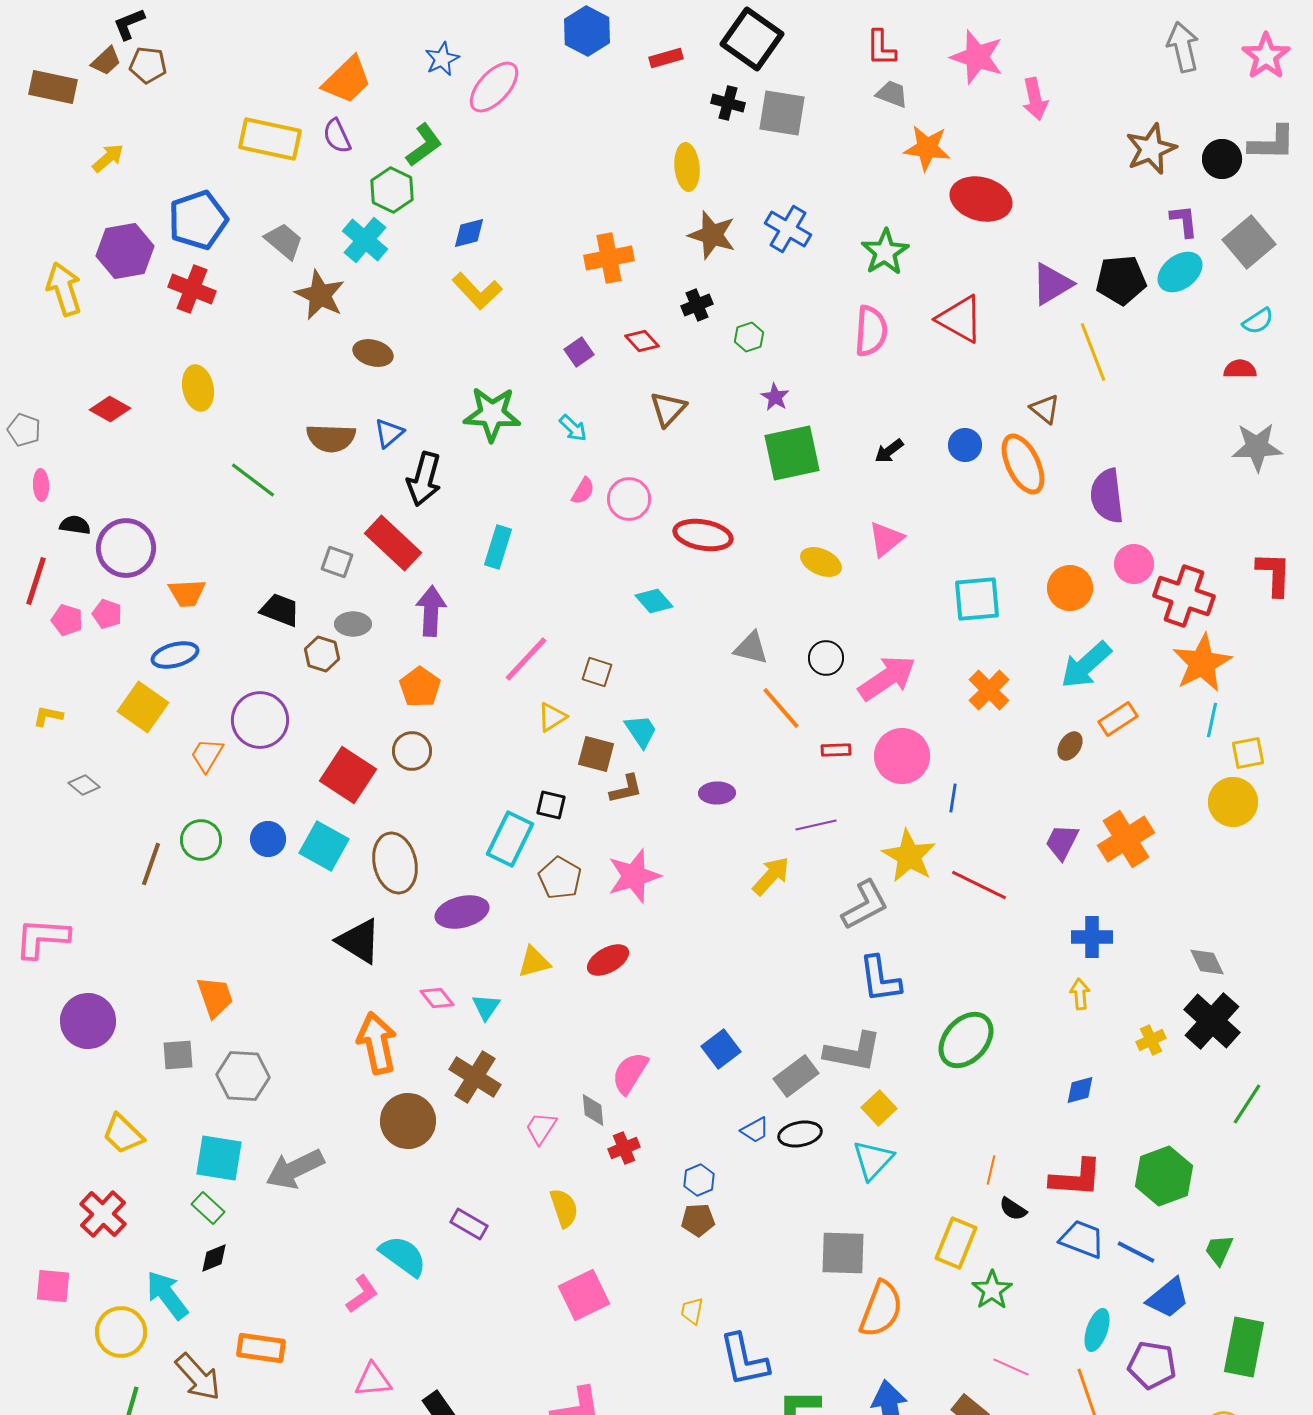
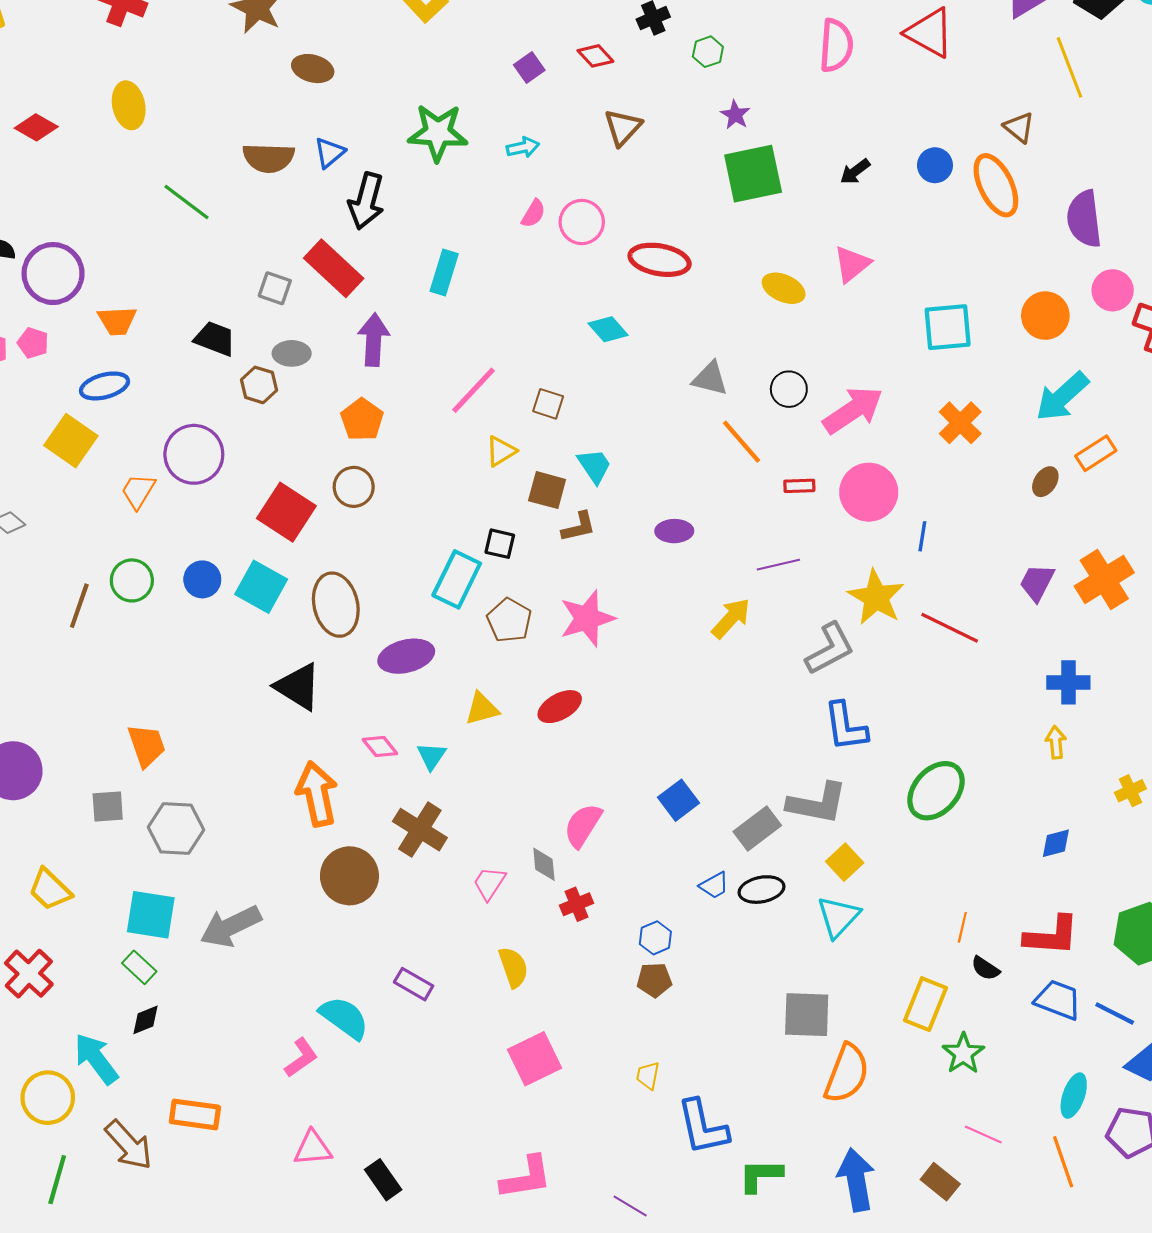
cyan arrow: (573, 428) -> (523, 147), turned -56

